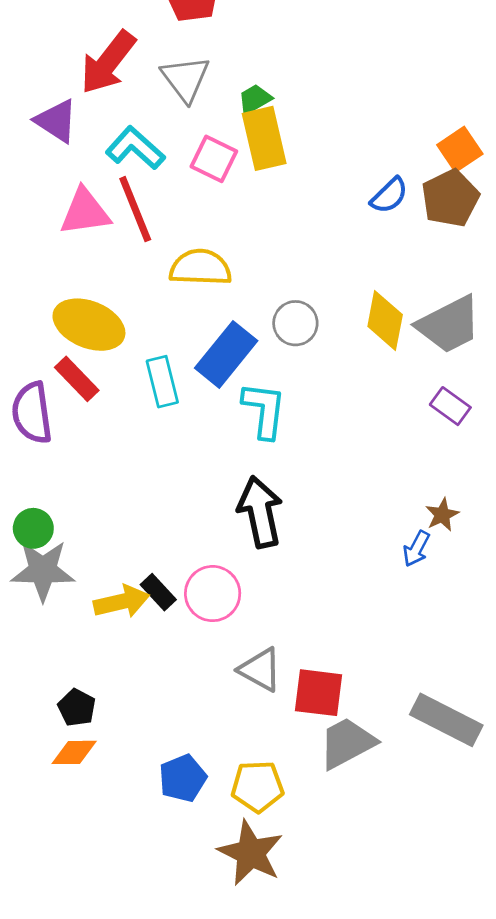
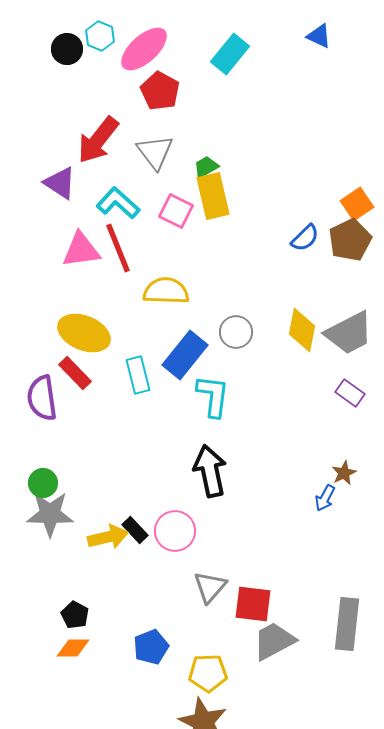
gray triangle: (260, 670) -> (210, 587), turned 42
gray rectangle: (446, 720) -> (347, 624), turned 69
blue pentagon: (183, 778) -> (151, 647), moved

